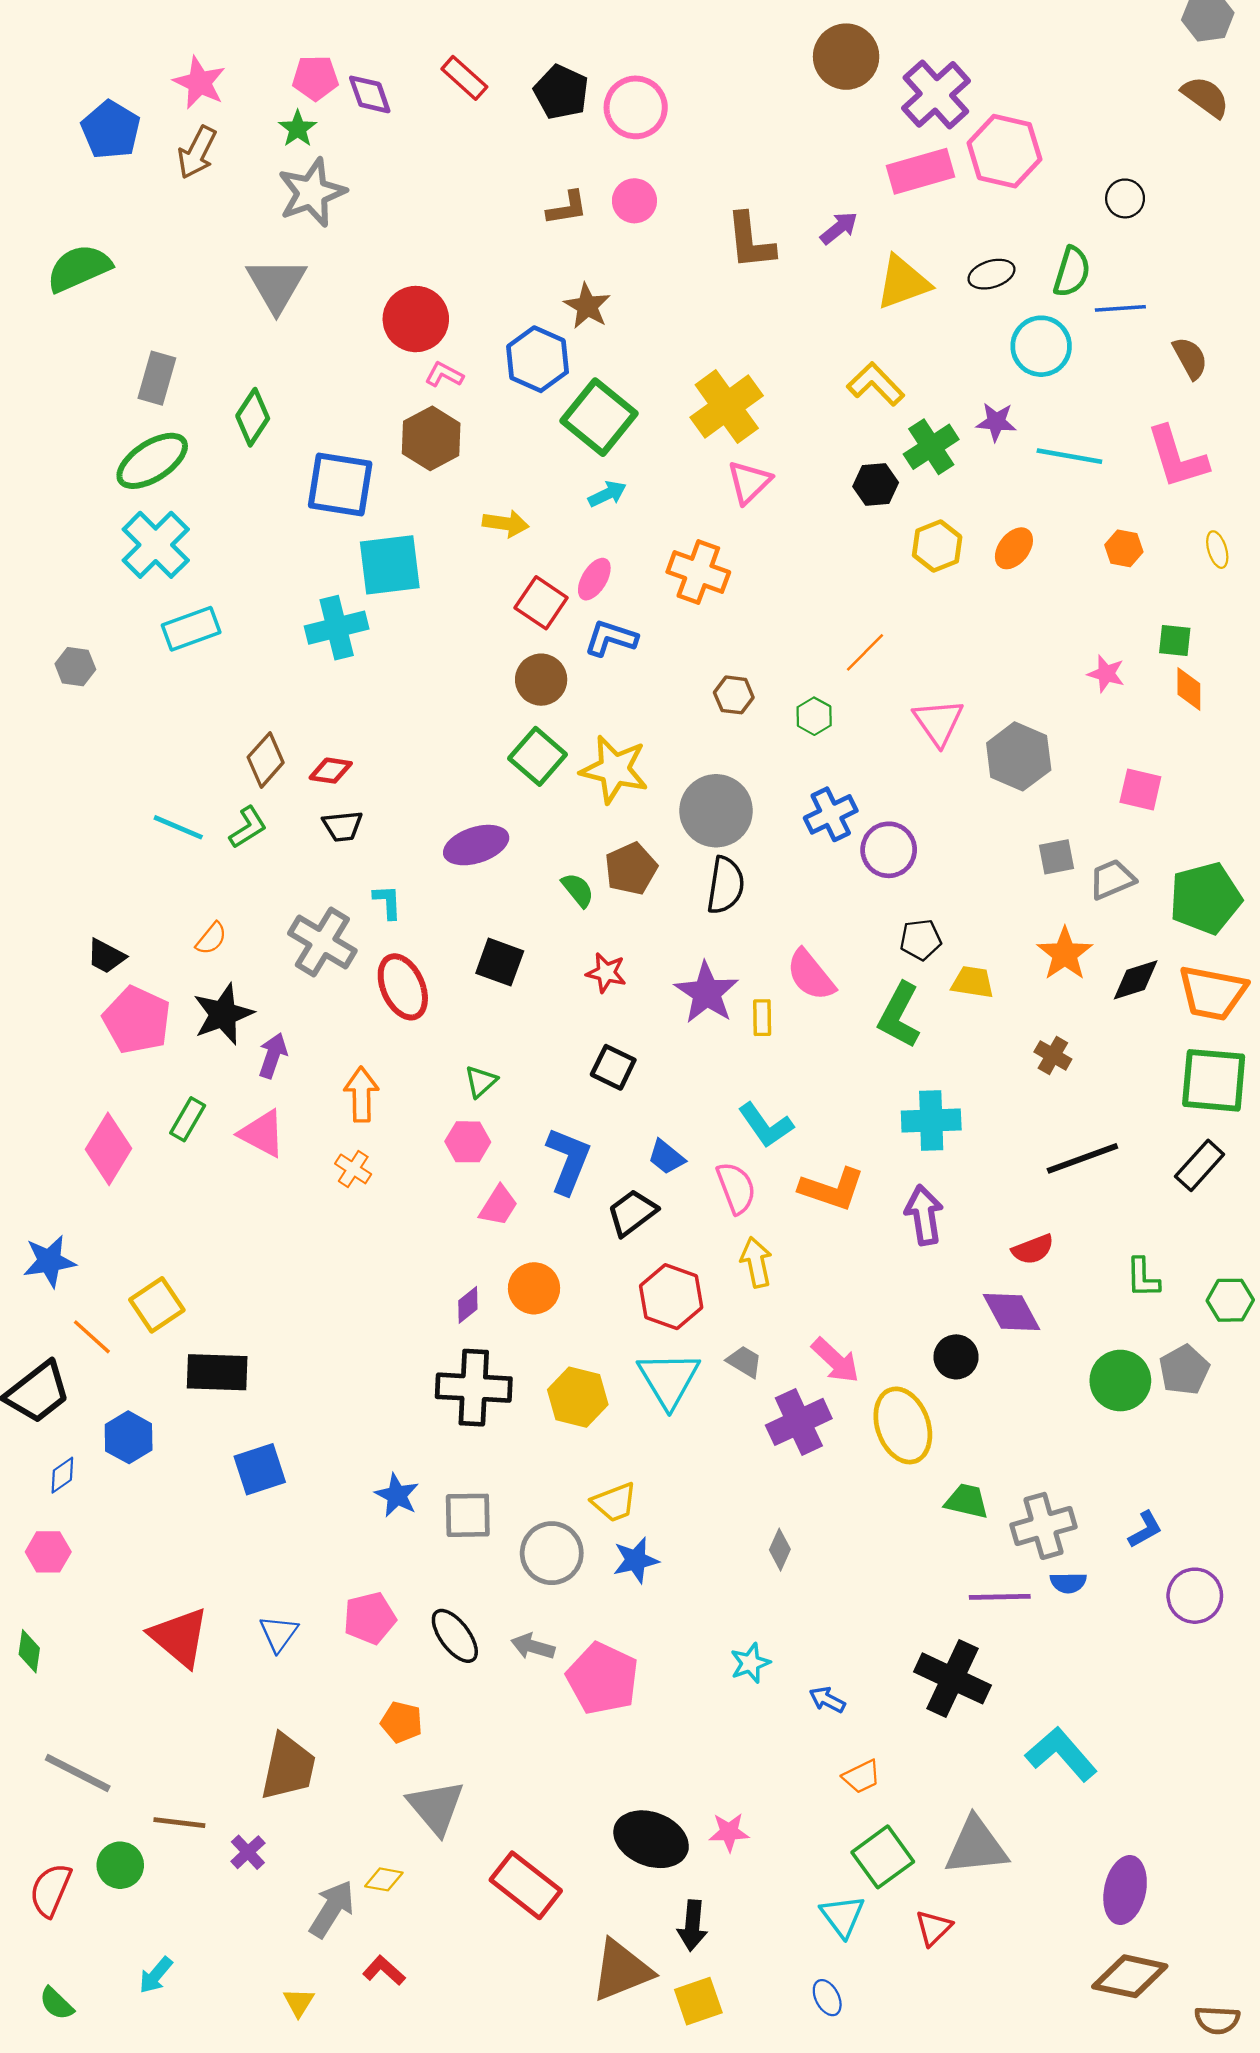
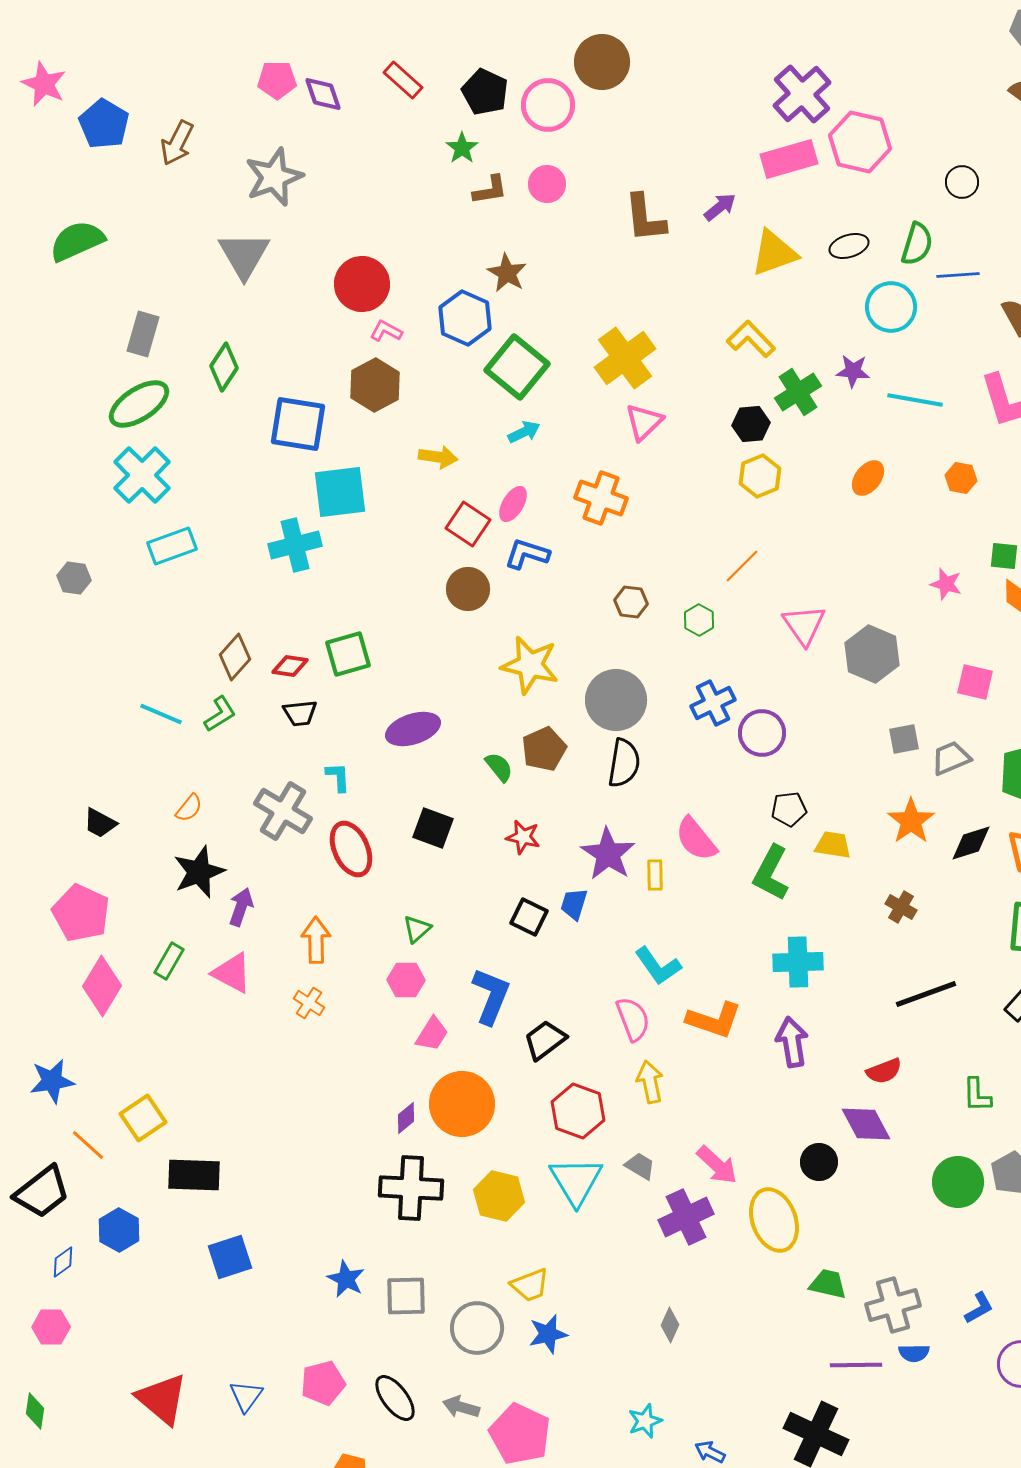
brown circle: (846, 57) -> (602, 62), moved
pink star: (199, 83) -> (44, 84), moved
green star: (298, 129) -> (462, 148), moved
yellow hexagon: (937, 546) -> (760, 476), moved
green square: (538, 756) -> (348, 654), moved, turned 33
pink pentagon: (137, 1020) -> (81, 913), moved
blue trapezoid: (666, 1157) -> (574, 904), moved, turned 68
orange circle: (534, 1288) -> (462, 1104), size x1.5

